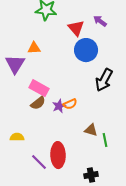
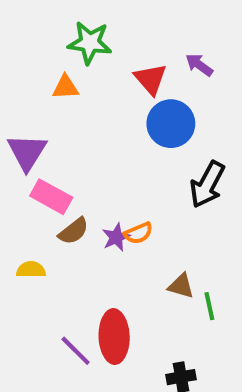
orange triangle: (34, 48) -> (65, 87), moved
pink rectangle: (39, 88) -> (51, 197), moved
yellow semicircle: (17, 137) -> (31, 270), moved

